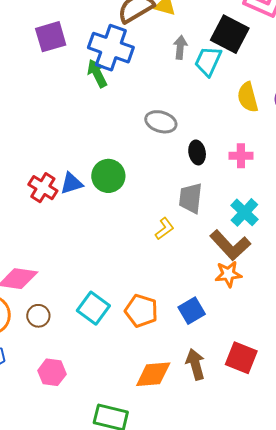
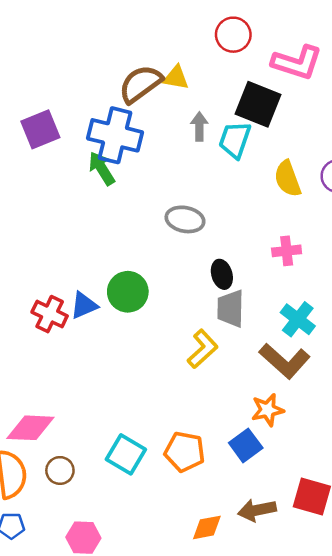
black ellipse: (197, 152) -> (222, 274), moved
yellow L-shape: (164, 229) -> (203, 349), size x1.4
orange star: (228, 274) -> (268, 410), moved
brown arrow: (195, 364) -> (257, 510), turned -80
orange diamond: (153, 374) -> (207, 527), size x0.7

